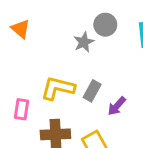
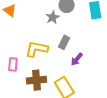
gray rectangle: (92, 91) -> (64, 42), moved

